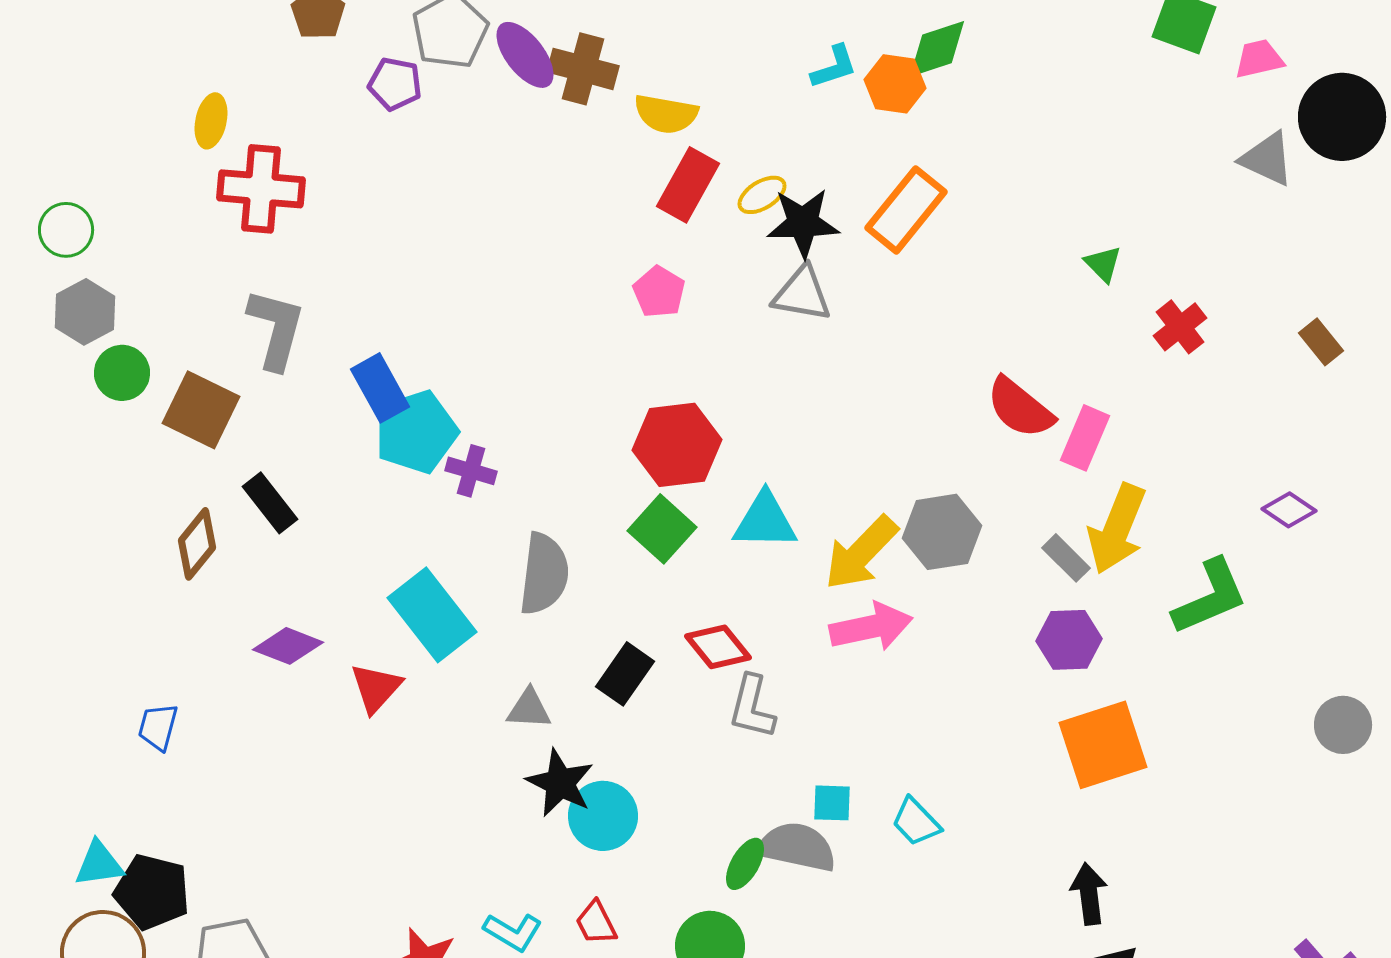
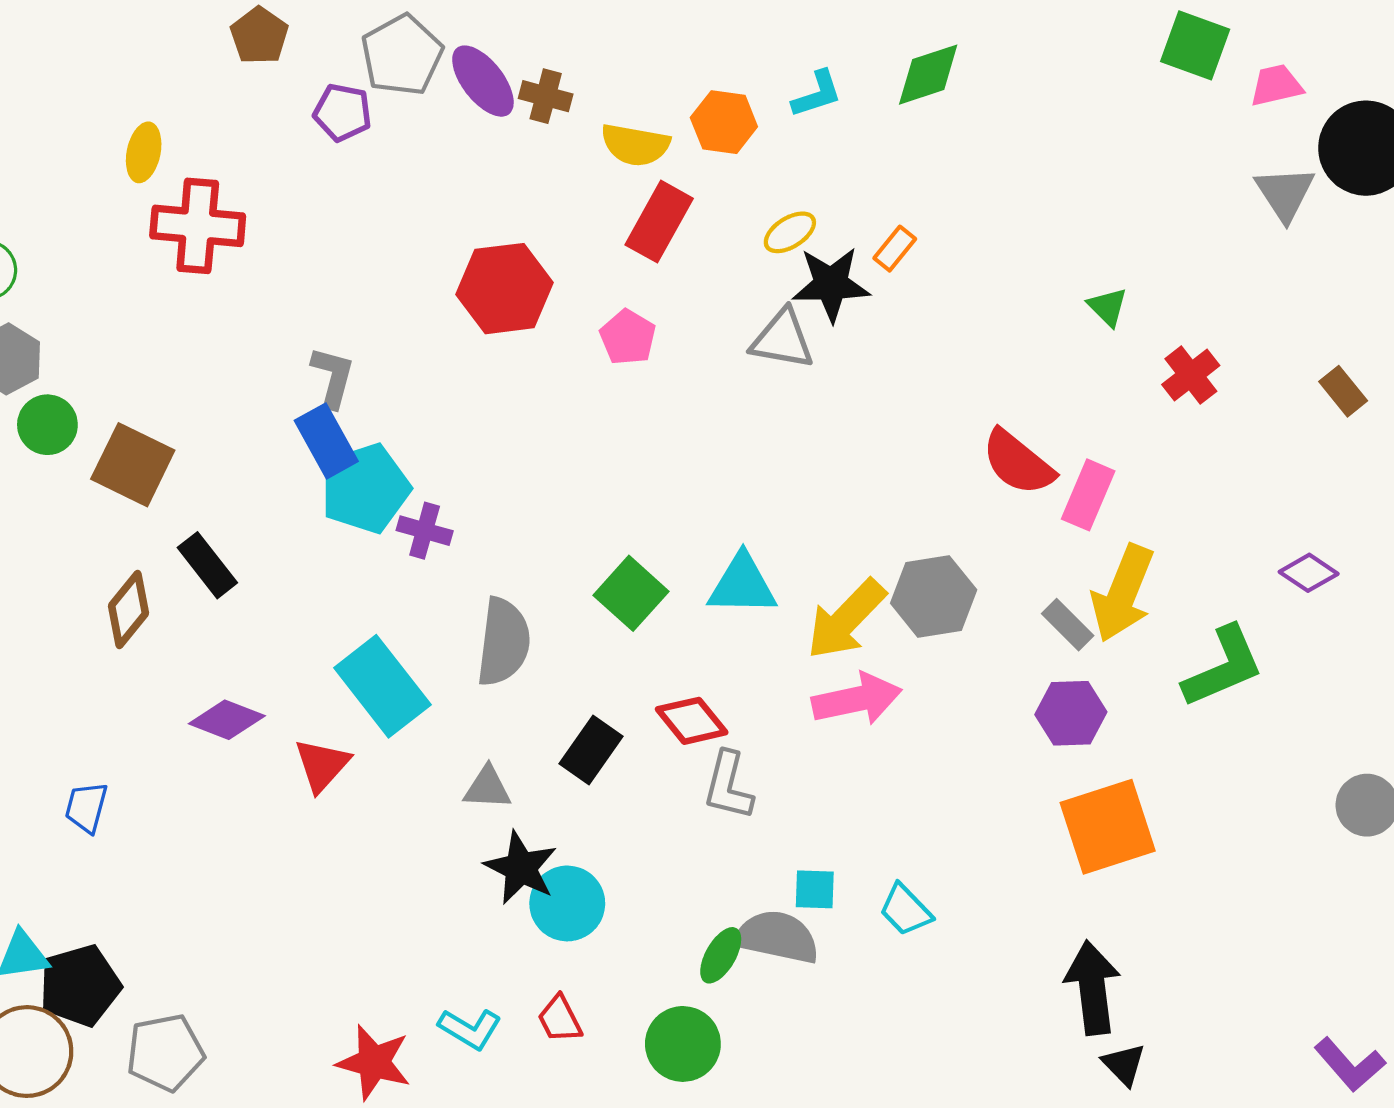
brown cross: (583, 69) -> (546, 96), size x0.7
orange hexagon: (895, 84) -> (724, 122), moved
gray triangle: (1267, 159) -> (1285, 193), turned 32
yellow ellipse: (762, 195) -> (790, 232), moved
orange rectangle: (906, 210) -> (895, 249), size x0.5
black star: (803, 223) -> (831, 284), moved
gray L-shape: (276, 329) -> (333, 377), moved, size x0.7
red hexagon: (677, 445) -> (505, 289), moved
black pentagon: (152, 892) -> (80, 986), turned -30
black arrow: (1089, 894) -> (1092, 988), size x1.4

